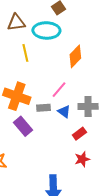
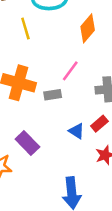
blue triangle: (64, 111) -> (77, 131), moved
purple rectangle: (23, 126) -> (27, 143), moved

